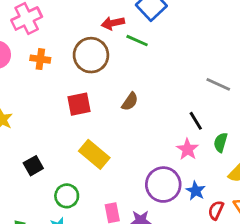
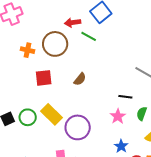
orange cross: (40, 59) -> (27, 50), moved
black line: (196, 121) -> (125, 97), turned -56
purple circle: (163, 185) -> (78, 127), moved
green circle: (67, 196) -> (28, 117), moved

